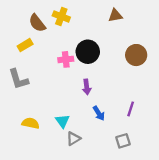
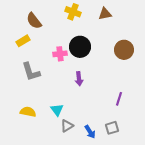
yellow cross: (61, 17) -> (73, 12), moved
gray L-shape: (18, 79) -> (31, 72), moved
blue arrow: (99, 113) -> (90, 132), moved

